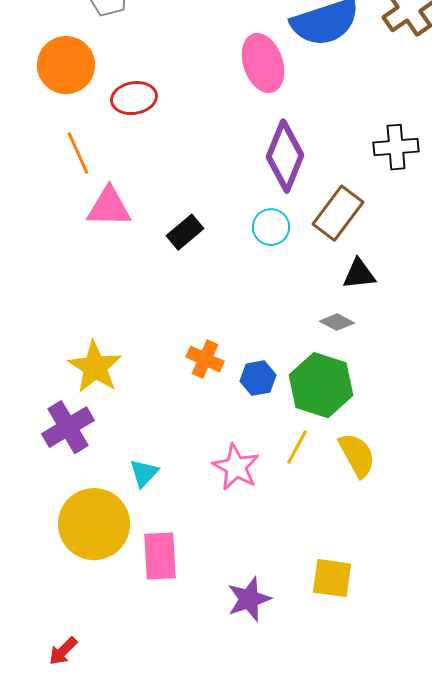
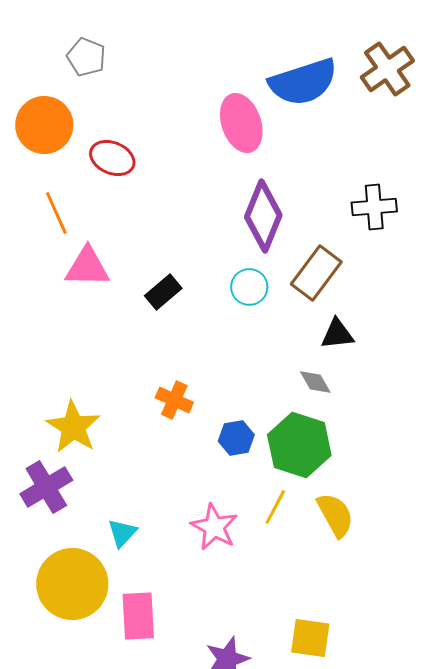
red ellipse: (134, 98) -> (112, 158), turned 33
gray diamond: (337, 322) -> (315, 382), turned 32
orange cross: (205, 359) -> (174, 400), moved

